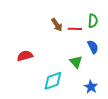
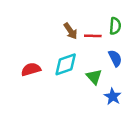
cyan diamond: (53, 81) -> (66, 64), moved
blue star: (91, 87) -> (113, 97), moved

